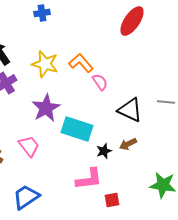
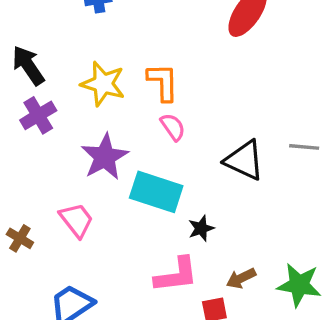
orange L-shape: (81, 63) -> (163, 82), turned 40
pink semicircle: (100, 82) -> (173, 127), moved
brown arrow: (128, 144) -> (241, 278), moved

